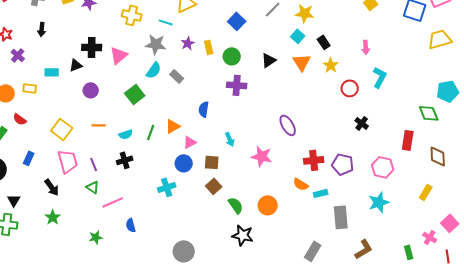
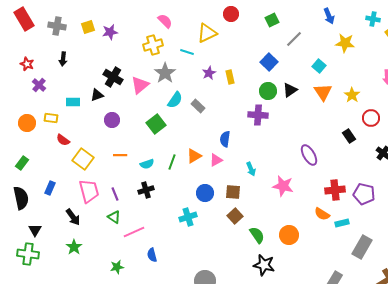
yellow star: (305, 13) -> (345, 43), moved
yellow cross: (132, 15) -> (153, 45), turned -30
blue square: (237, 21) -> (269, 62), moved
black rectangle: (324, 42) -> (349, 136), moved
gray star: (156, 44) -> (165, 73), moved, turned 30
black cross: (92, 47) -> (113, 77), turned 30
green circle: (232, 56) -> (268, 91), moved
red semicircle: (20, 119) -> (63, 140), moved
pink triangle: (190, 142) -> (216, 160), moved
gray rectangle: (341, 217) -> (362, 247), turned 35

